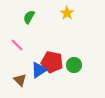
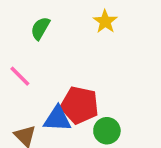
green circle: (74, 65) -> (107, 131), moved
blue triangle: (39, 70) -> (57, 119), turned 36

